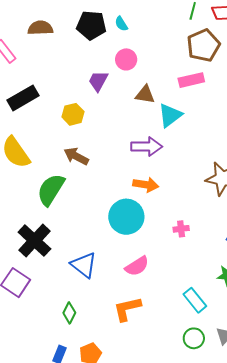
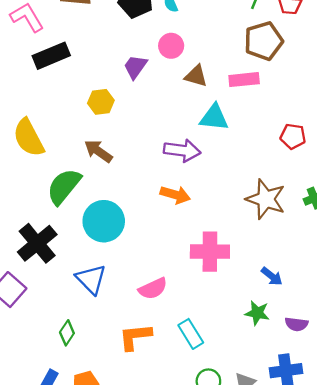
brown triangle: (145, 95) -> (196, 76), moved
black rectangle: (23, 98) -> (51, 56), moved
cyan triangle: (170, 115) -> (214, 117), turned 36
cyan circle: (126, 217) -> (104, 221), moved
pink cross: (181, 229) -> (210, 252), size x2.0
cyan rectangle: (195, 300) -> (191, 334), moved

